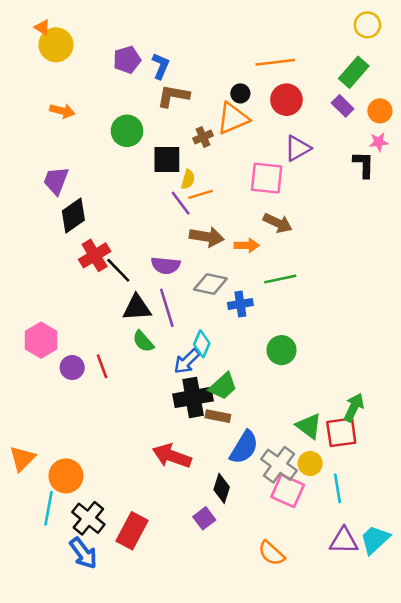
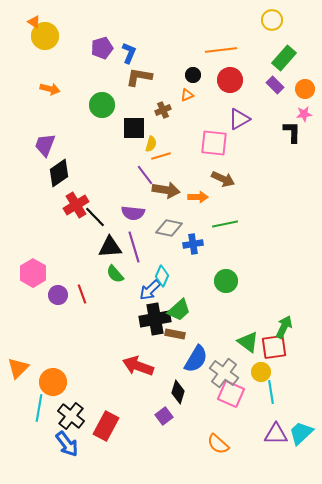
yellow circle: (367, 25) -> (272, 20), moved
orange triangle: (233, 118) -> (187, 95), size x0.5
purple line: (181, 203) -> (145, 175), moved
yellow circle: (310, 463) -> (261, 372), moved

